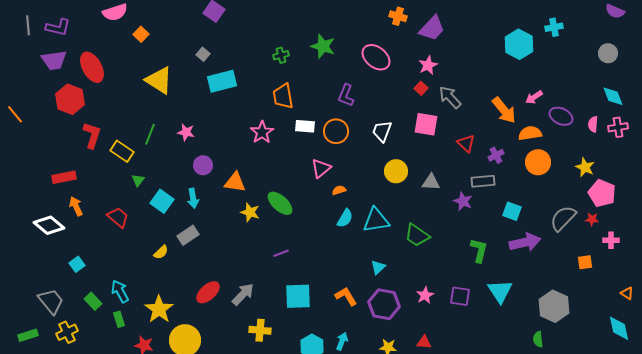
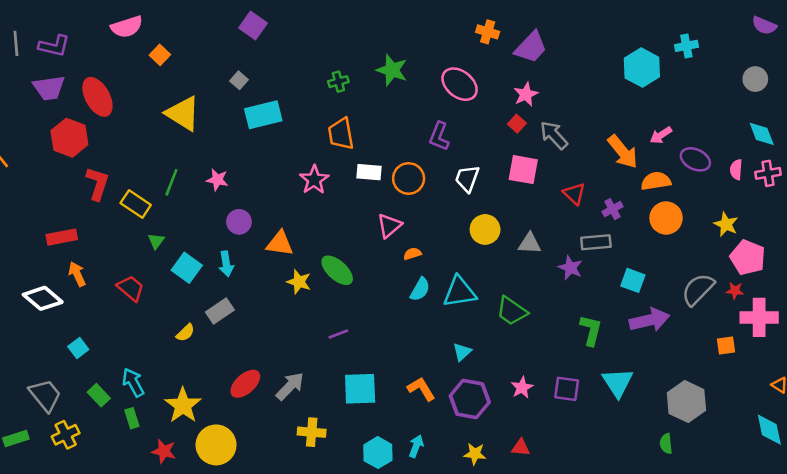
purple L-shape: (346, 95) -> (439, 136), moved
pink cross: (611, 240) -> (759, 317), size x1.8

